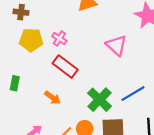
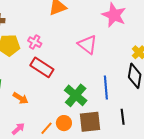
blue line: (133, 94) -> (106, 88), turned -60
orange arrow: (53, 98) -> (21, 98), moved

